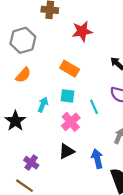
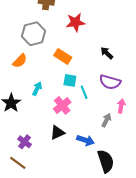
gray hexagon: (23, 40) -> (34, 34), moved
cyan square: (67, 96) -> (70, 80), moved
blue arrow: (97, 159) -> (86, 140), turned 120

